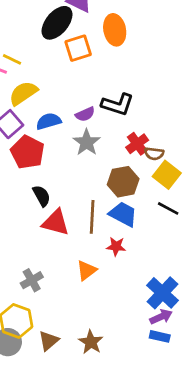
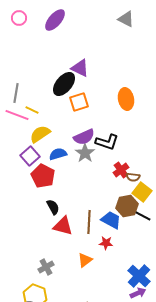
orange ellipse: (115, 30) -> (126, 99), moved
purple semicircle: (85, 114) -> (84, 137), moved, size x1.5
gray star: (87, 142) -> (85, 153), moved
brown hexagon: (123, 182) -> (127, 206), moved

